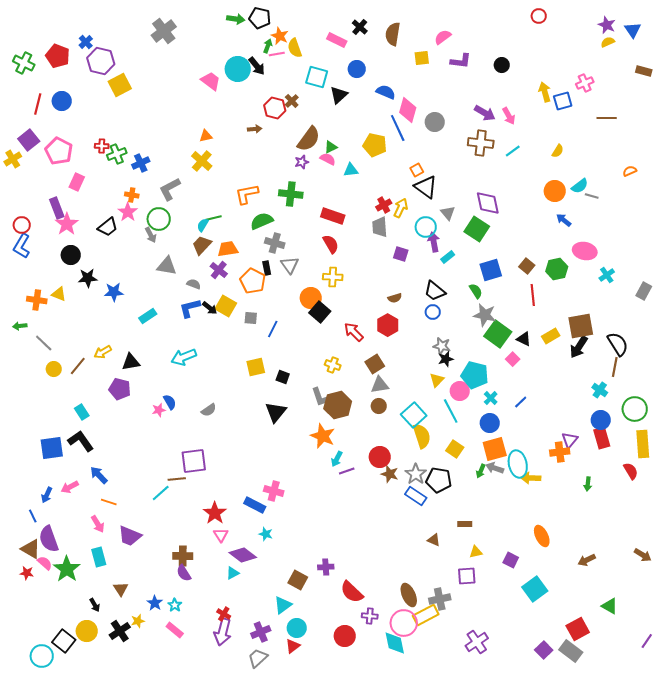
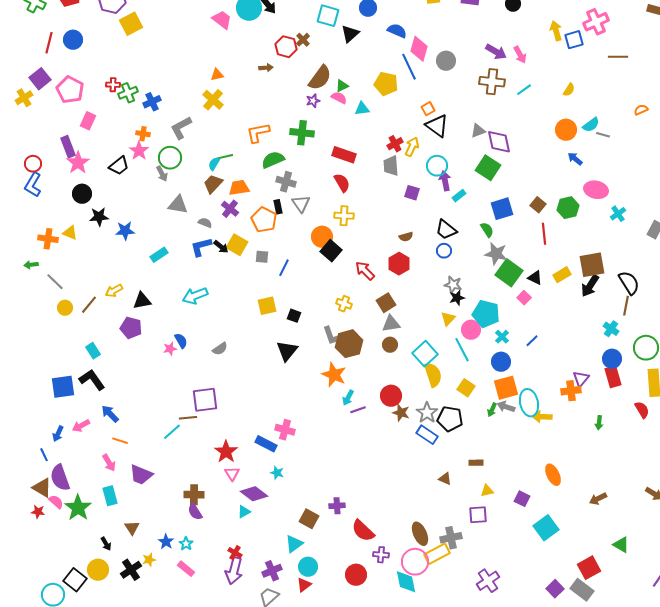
pink cross: (585, 83) -> (596, 22), size x1.4
gray triangle: (448, 213) -> (478, 131), moved, turned 49

